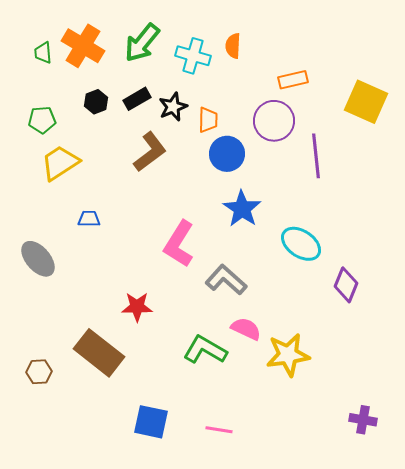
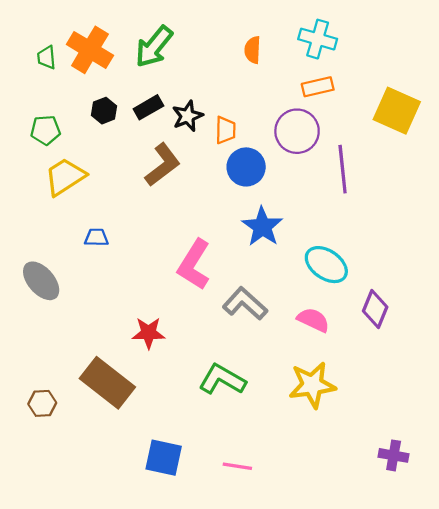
cyan cross: (193, 56) -> (318, 39), moved
pink semicircle: (246, 329) -> (313, 320), moved

